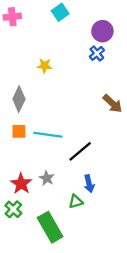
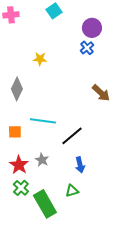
orange square: (19, 131) -> (15, 132), moved
green triangle: (76, 202) -> (72, 191), moved
green cross: (13, 209) -> (21, 188), moved

